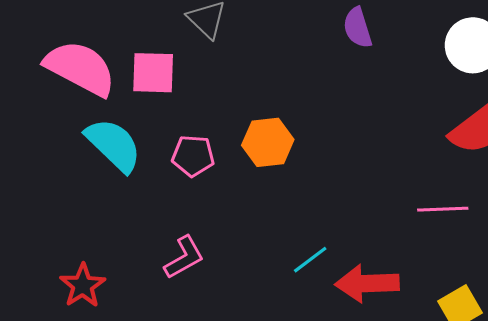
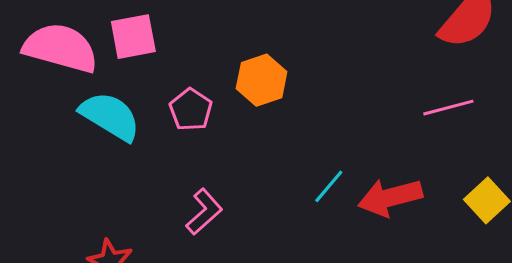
pink pentagon: (193, 156) -> (191, 110), turned -30

